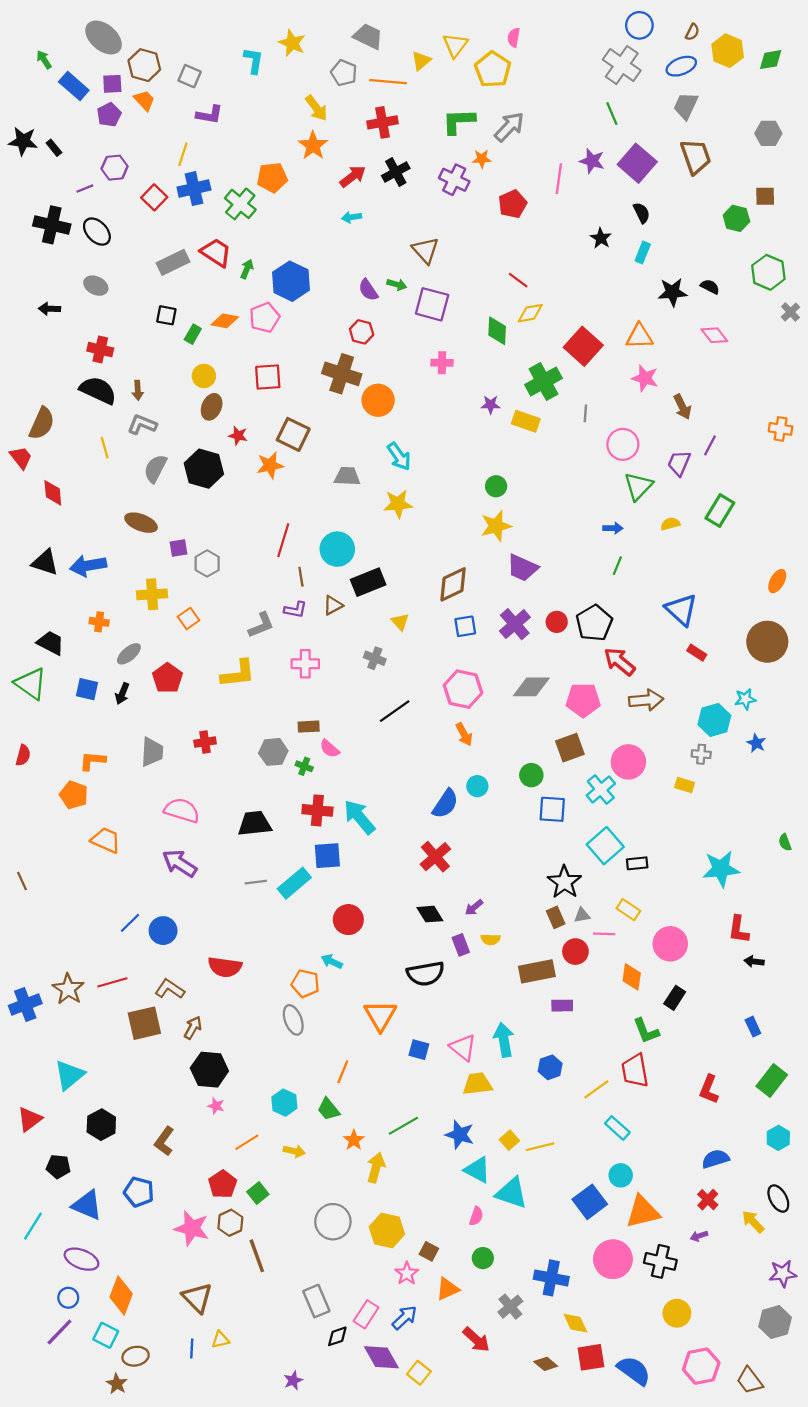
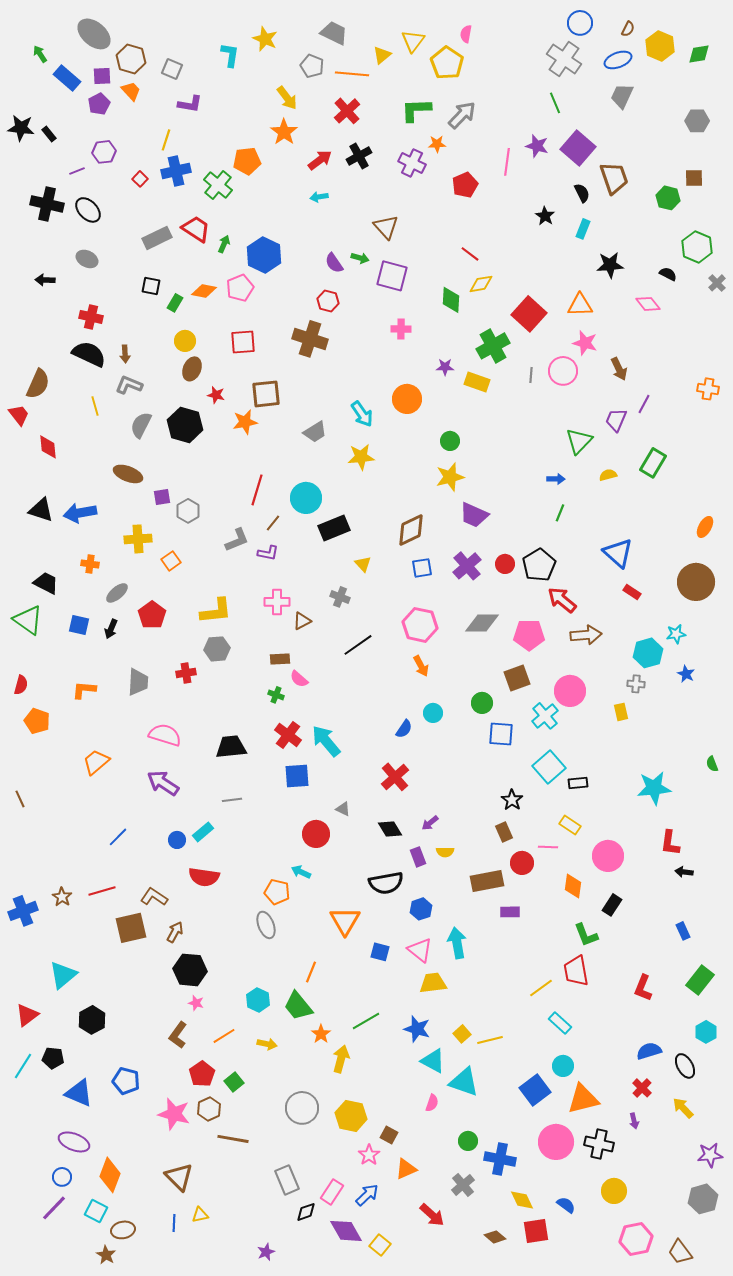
red cross: (382, 122) -> (347, 111), turned -32
brown trapezoid: (696, 157) -> (614, 178), moved
red square: (154, 197) -> (140, 179), size x0.7
black semicircle: (710, 287) -> (668, 274), moved
orange circle: (378, 400) -> (407, 399), moved
brown square: (293, 434) -> (266, 394), turned -32
pink circle: (623, 444) -> (563, 371), moved
gray trapezoid: (347, 476) -> (315, 432), turned 145
brown line: (301, 577) -> (273, 523), turned 48
brown triangle: (333, 605) -> (302, 621), moved
gray L-shape: (261, 625) -> (237, 540), moved
gray hexagon: (273, 752) -> (217, 649), moved
yellow rectangle: (685, 785) -> (621, 712), turned 60
orange pentagon: (74, 795) -> (37, 721), moved
blue semicircle: (445, 804) -> (404, 729), size x0.7
red cross: (317, 810) -> (288, 735), turned 32
orange trapezoid: (106, 840) -> (96, 762), turned -64
black star: (564, 882) -> (512, 800), size x0.7
cyan rectangle: (294, 883) -> (203, 832), moved, size x0.7
gray triangle: (582, 915) -> (343, 809), moved, turned 35
blue circle: (163, 931) -> (177, 840), moved, size x0.7
brown star: (68, 989) -> (62, 897), size x0.7
blue hexagon: (550, 1067) -> (421, 909), moved
green trapezoid: (328, 1109) -> (298, 1006), size x1.4
brown L-shape: (164, 1141) -> (178, 1035), moved
black ellipse: (778, 1199) -> (685, 1066), moved
cyan line: (33, 1226) -> (23, 1066), moved
purple arrow: (699, 1236) -> (634, 1121), turned -84
brown line: (257, 1256) -> (233, 1139), turned -60
green circle: (483, 1258) -> (468, 1141), moved
blue semicircle: (634, 1371) -> (566, 1205), moved, size x0.6

